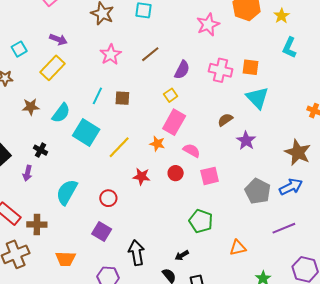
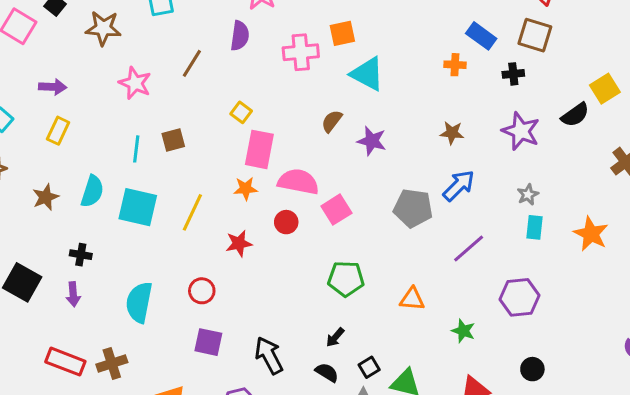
yellow rectangle: (53, 68) -> (58, 131), size x0.7
purple semicircle: (182, 70) -> (240, 36), moved
pink semicircle: (192, 151) -> (298, 182), size x1.5
brown star: (298, 152) -> (452, 133), size x0.6
orange triangle: (238, 248) -> (412, 299), turned 36

